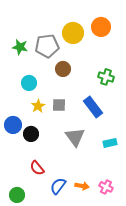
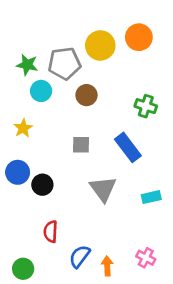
cyan circle: (29, 83) -> (41, 91), moved
yellow star: (38, 106) -> (23, 128), moved
red semicircle: (37, 168) -> (51, 232), turned 42
orange arrow: (82, 186) -> (107, 266), moved, turned -104

